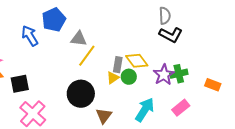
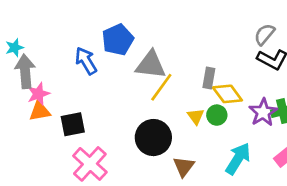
gray semicircle: (165, 16) -> (264, 34), turned -138
gray triangle: (79, 39) -> (151, 65), size x1.4
gray rectangle: (118, 65) -> (209, 78), moved
yellow triangle: (113, 78) -> (196, 116), turned -32

